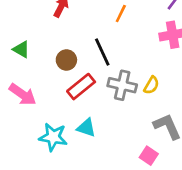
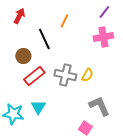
black line: (102, 52) -> (44, 39), moved
cyan triangle: (86, 128) -> (38, 107), turned 42

